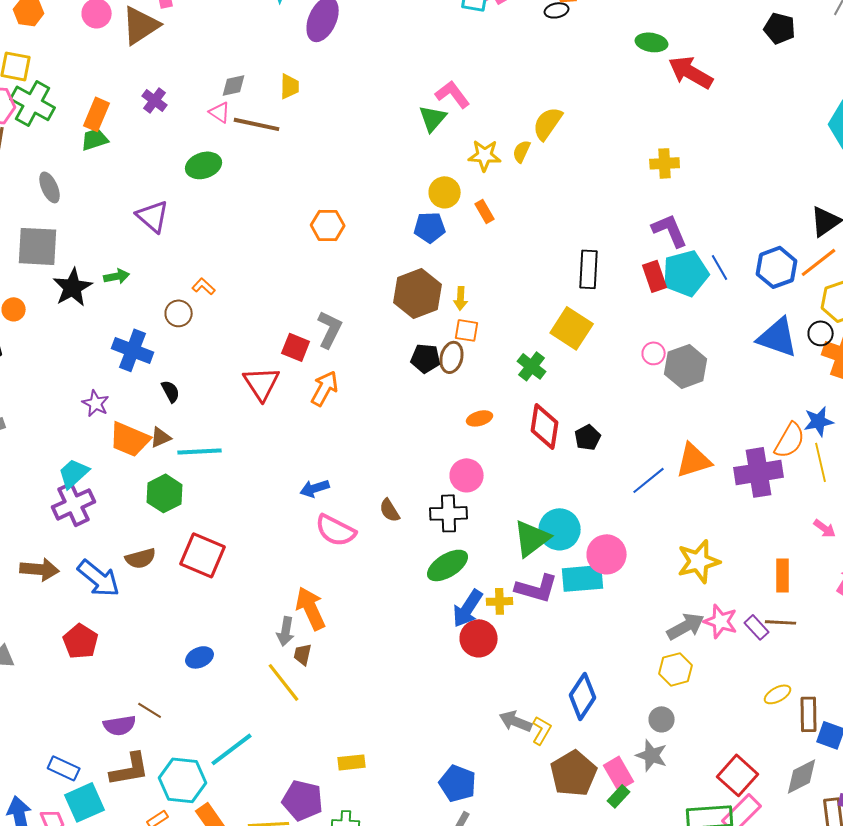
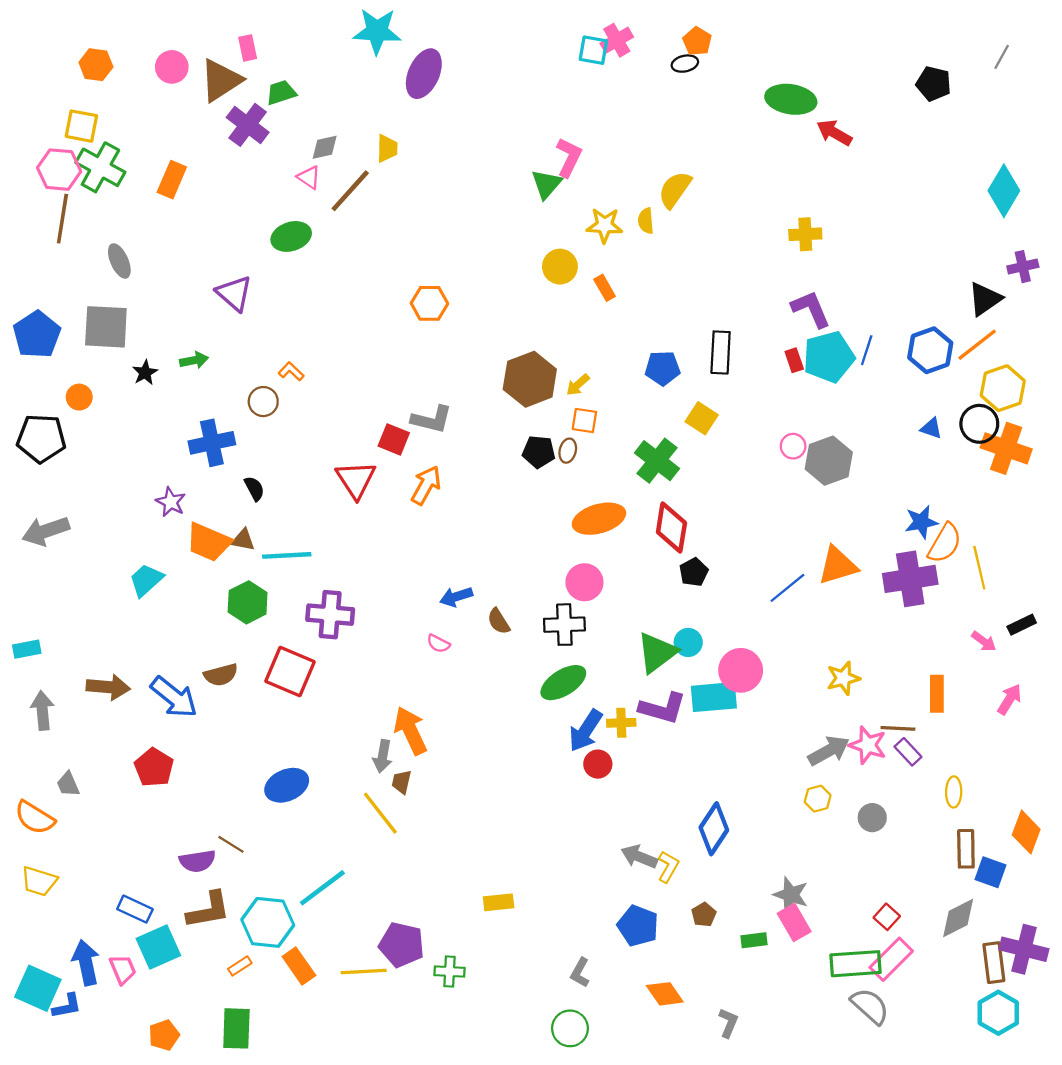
green ellipse: (652, 42) -> (791, 99), size x1.4
red arrow: (691, 72) -> (834, 133), size x0.7
pink L-shape: (453, 94) -> (569, 157), turned 63
purple cross: (155, 100) -> (248, 125), moved, size x1.5
brown line: (257, 124) -> (350, 191), turned -60
green trapezoid: (95, 139) -> (281, 93), moved
yellow semicircle: (522, 151) -> (646, 221), turned -30
blue pentagon: (430, 227) -> (663, 368), moved
blue line: (720, 267) -> (867, 350), turned 48
red rectangle: (655, 276) -> (794, 360), size x0.7
black star: (73, 287) -> (145, 373), size x0.6
yellow arrow: (461, 298) -> (578, 385), turned 45
yellow square: (572, 328) -> (702, 418), size x0.7
gray L-shape: (330, 329) -> (432, 419), turned 78
black circle: (821, 333) -> (979, 424), size x1.4
blue triangle: (778, 337) -> (931, 428), size x0.5
blue cross: (133, 350) -> (212, 443), turned -33
brown ellipse: (452, 357) -> (568, 451), size x0.7
green cross: (532, 366) -> (657, 461), size x1.4
orange ellipse: (480, 418) -> (599, 519), size x1.8
blue star: (819, 421) -> (921, 522), moved
brown triangle: (161, 437) -> (243, 540), turned 35
black pentagon: (588, 437) -> (694, 572), moved
blue arrow: (315, 488) -> (456, 597), moved
purple cross: (74, 504) -> (330, 615), moved, turned 30
cyan circle: (560, 529) -> (688, 642), size x0.6
pink semicircle: (336, 530) -> (438, 644), size x0.5
yellow star: (699, 561) -> (843, 678), size x0.7
brown line: (781, 622) -> (898, 728), moved
red circle: (479, 638) -> (598, 764), size x0.7
blue ellipse: (200, 657) -> (287, 785), size x1.4
yellow hexagon: (676, 669) -> (818, 799), size x0.7
yellow ellipse: (778, 694) -> (954, 792), moved, turned -60
gray circle: (662, 719) -> (872, 818), moved
yellow rectangle: (352, 762) -> (499, 902), moved
brown pentagon: (574, 773) -> (704, 915), size x0.5
pink rectangle: (619, 773) -> (794, 922), moved
red square: (738, 775) -> (887, 917), size x0.6
blue pentagon: (458, 783) -> (638, 926), moved
green rectangle: (619, 796) -> (754, 940), turned 40

